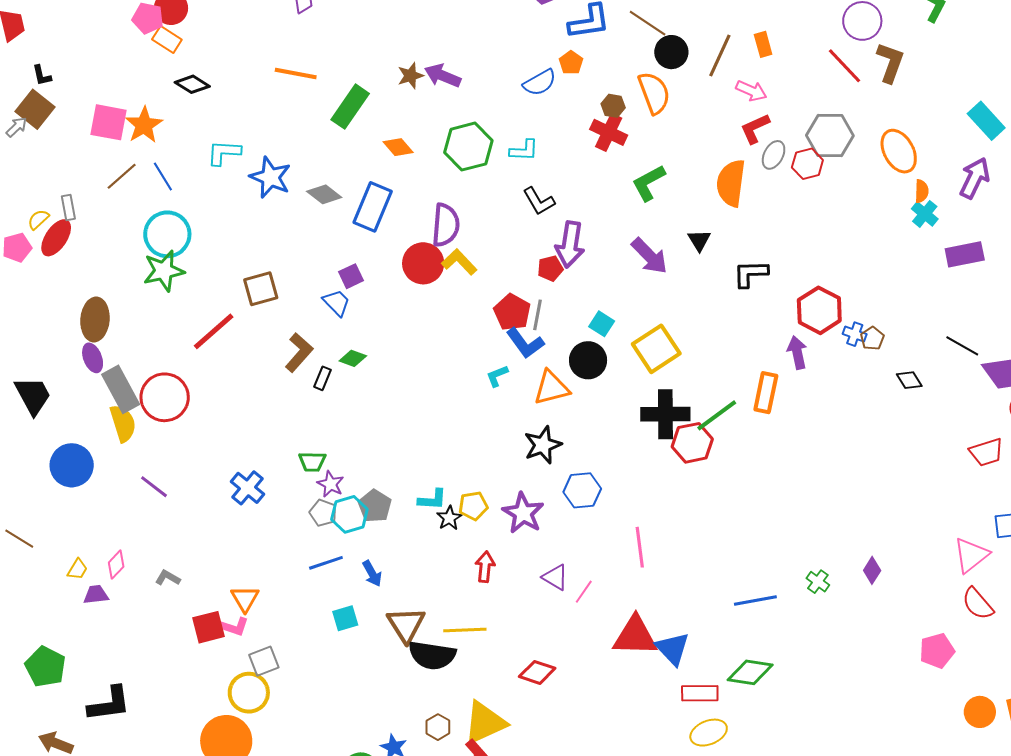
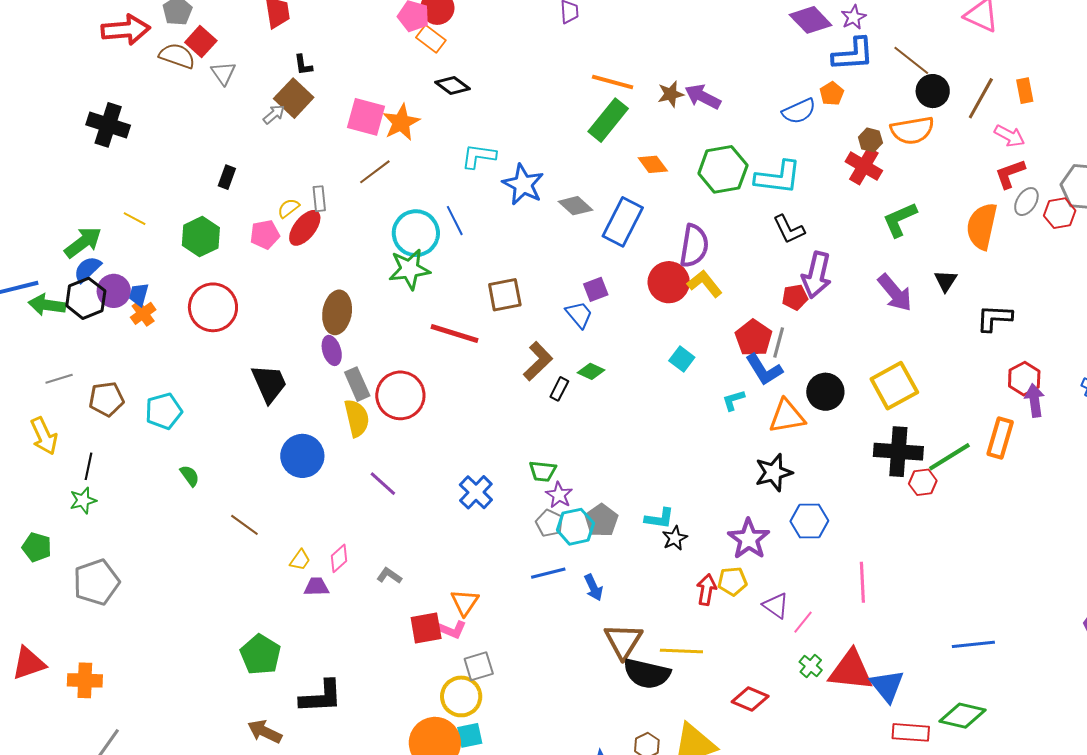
orange line: (296, 73) -> (613, 82), moved
orange semicircle: (654, 93) -> (912, 130), turned 96
cyan L-shape: (524, 150) -> (778, 177), size x1.6
blue line: (163, 176) -> (455, 221), moved
red hexagon: (819, 310) -> (1024, 379), moved, size x0.7
cyan square: (602, 324) -> (682, 359), moved
red line: (214, 331) -> (454, 334), turned 54
gray rectangle: (121, 389) -> (357, 384), size x0.7
red hexagon: (692, 443) -> (923, 482), size x0.7
yellow pentagon: (473, 506) -> (732, 581), moved
green cross: (818, 582) -> (811, 666), moved
cyan square: (345, 618) -> (470, 735), moved

